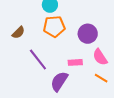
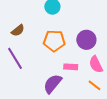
orange pentagon: (54, 27) -> (54, 41), moved
purple line: (38, 60) -> (15, 58), moved

